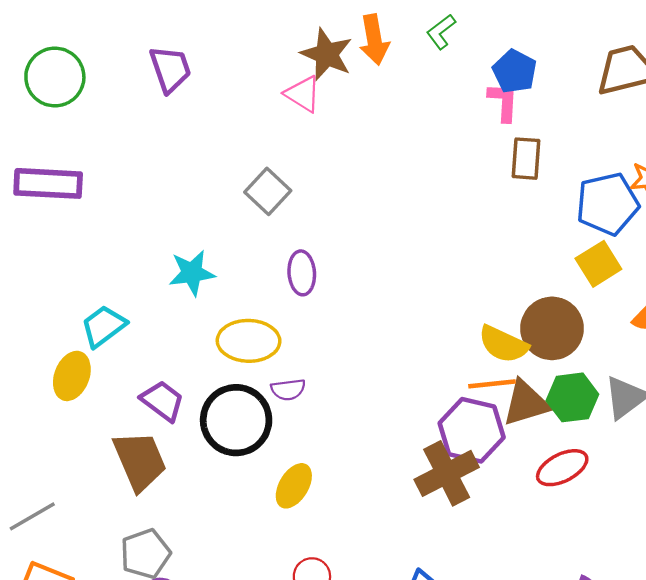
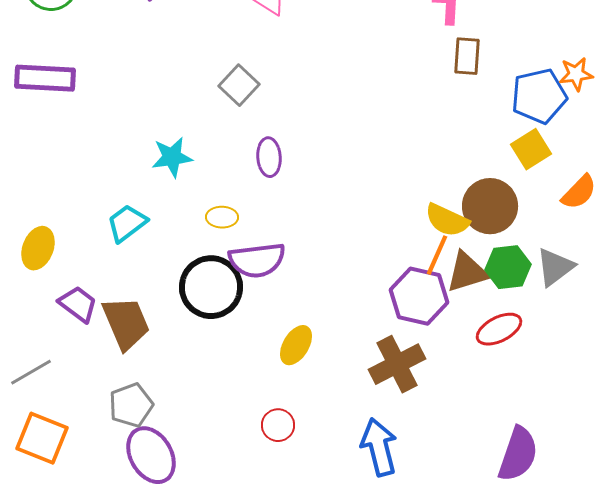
cyan trapezoid: (104, 326) -> (127, 223), moved
yellow ellipse: (249, 341) -> (222, 217), size x0.6
yellow ellipse: (72, 376) -> (38, 248), moved
orange line: (492, 384) -> (437, 255), turned -60
purple semicircle: (288, 390) -> (257, 260), size x1.8
purple trapezoid: (162, 401) -> (78, 304), moved
brown cross: (447, 473) -> (397, 364), moved
yellow ellipse: (294, 486) -> (296, 345), moved

